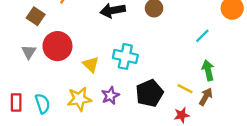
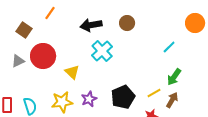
gray triangle: (29, 52) -> (18, 61), turned 32
cyan cross: (125, 56) -> (102, 51), moved, turned 35
green arrow: (208, 70) -> (174, 77), turned -132
yellow line: (185, 89) -> (154, 93), turned -56

